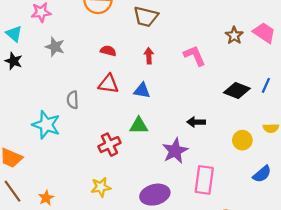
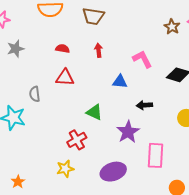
gray star: (55, 47) -> (16, 49), turned -30
pink L-shape: (195, 56) -> (142, 59), moved
blue triangle: (142, 91) -> (120, 82), moved
green triangle: (139, 126) -> (94, 112), turned 30
red cross: (109, 145) -> (77, 140), moved

